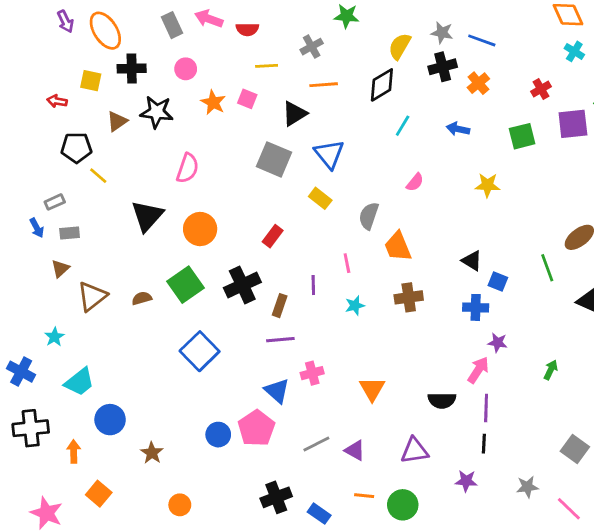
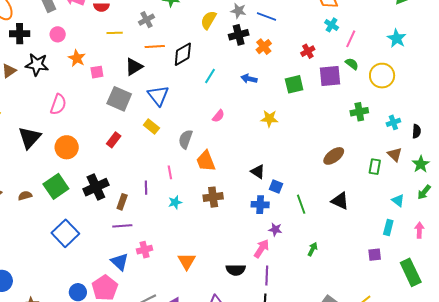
black diamond: (382, 85) -> (183, 54), moved
pink square: (247, 99) -> (97, 72), moved, turned -32
red rectangle: (273, 236) -> (114, 140), moved
green line: (547, 268) -> (301, 204), moved

